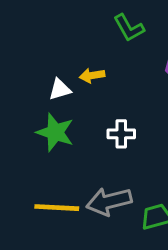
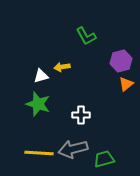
white cross: (121, 134) -> (81, 115), moved

